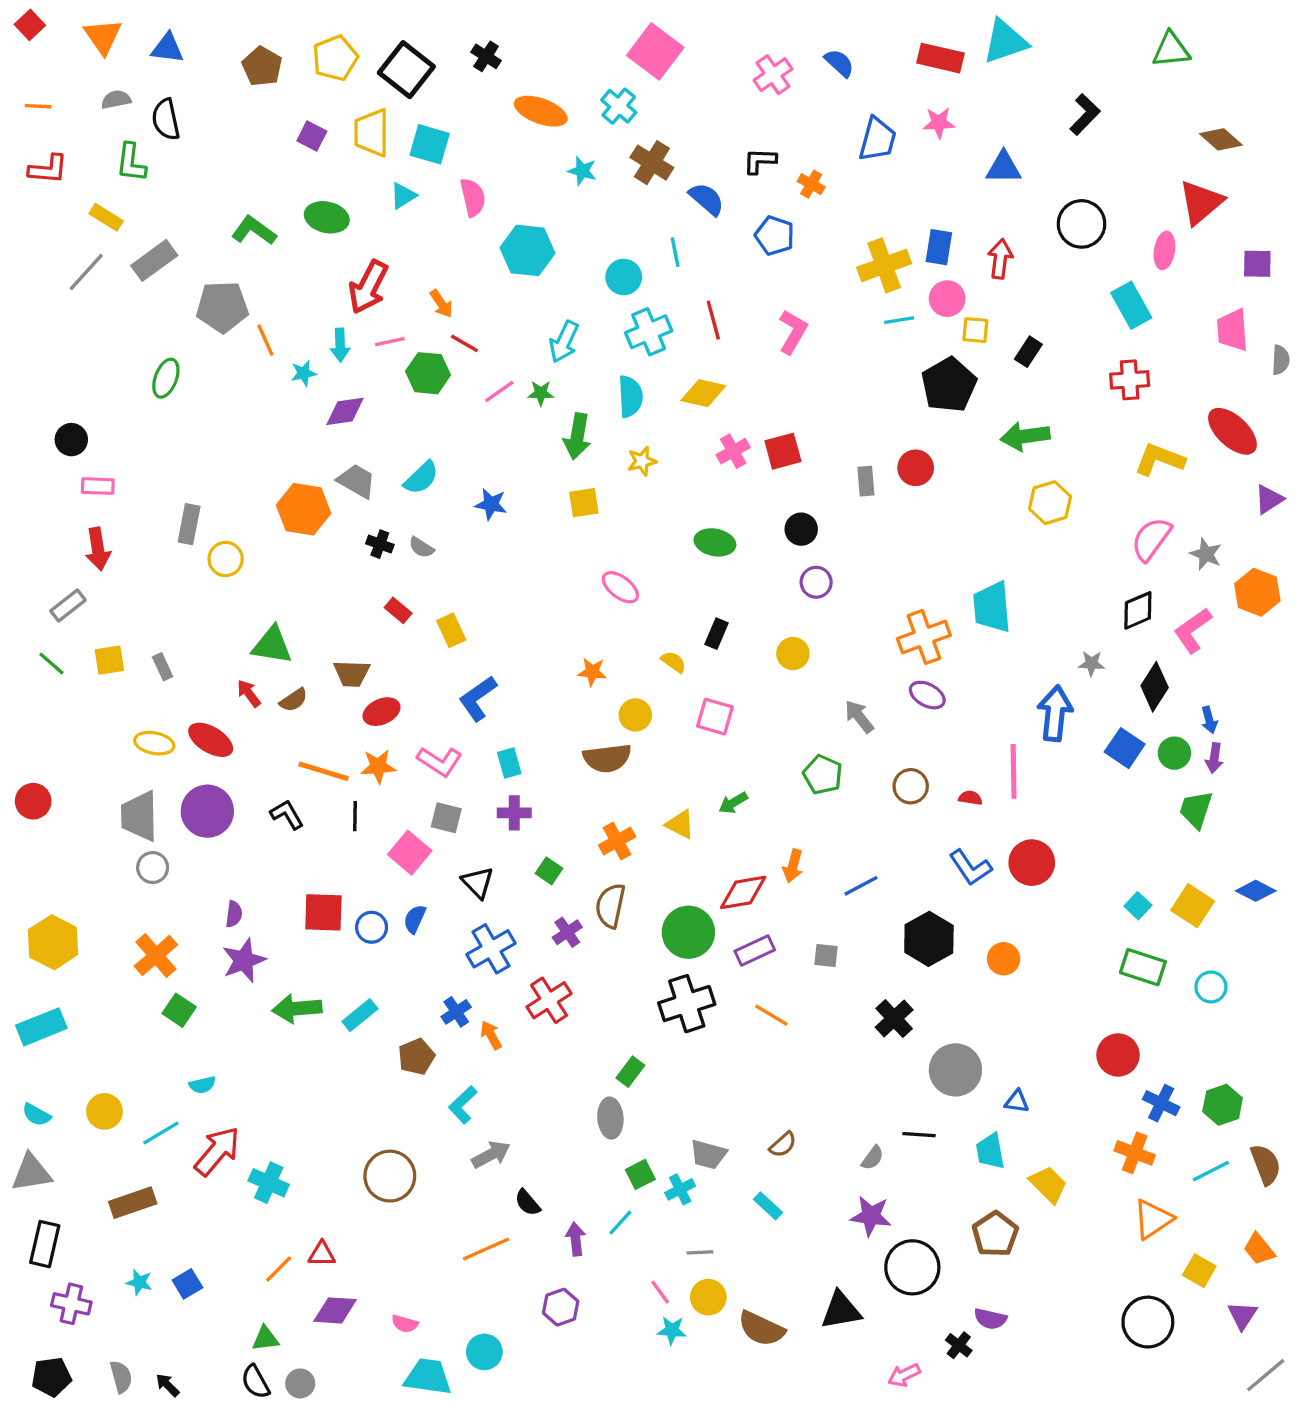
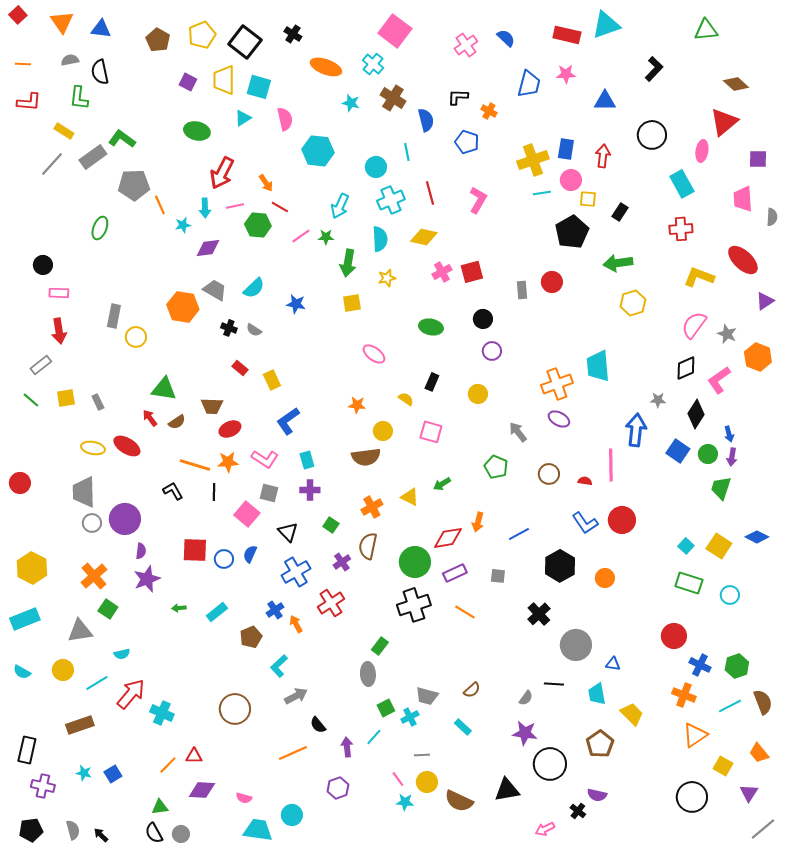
blue semicircle: (707, 199) -> (426, 120), turned 35
green L-shape: (254, 231) -> (122, 139), moved
purple circle: (207, 811) -> (125, 519), moved
green arrow: (297, 1009) -> (179, 608), size x0.5
gray triangle: (32, 1173) -> (80, 631), moved

